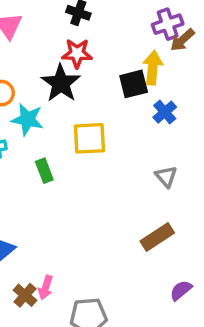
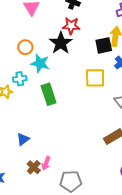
yellow square: (89, 138) -> (95, 78), moved
green rectangle: (44, 171) -> (49, 94), size x1.5

